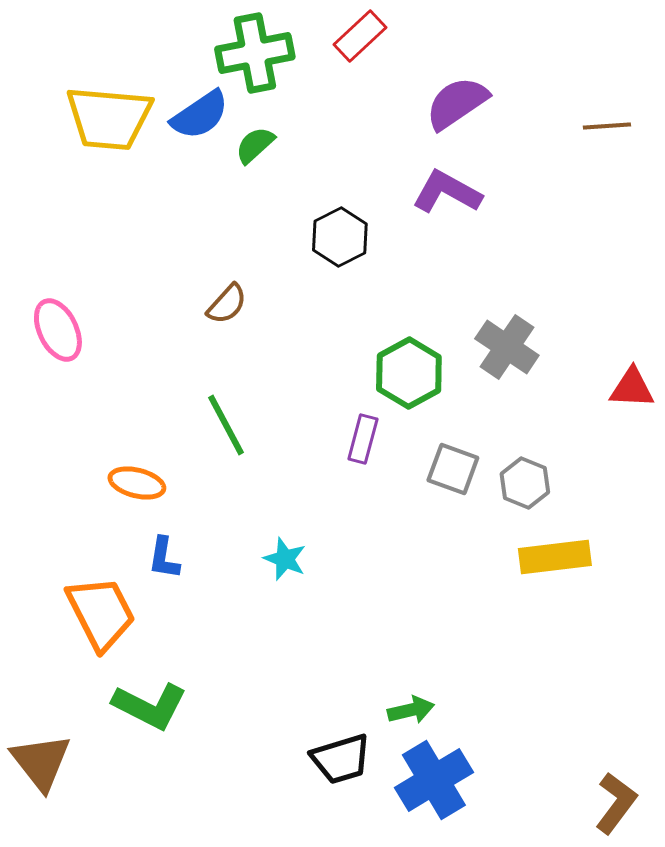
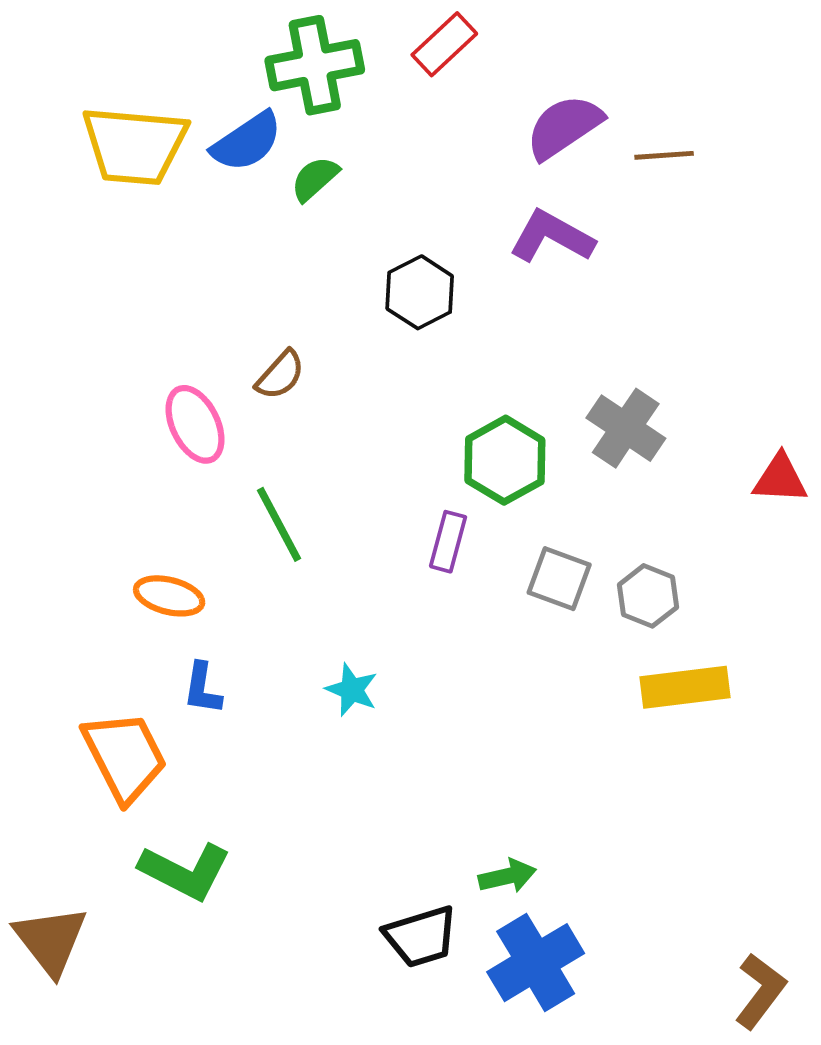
brown line: (607, 126) -> (664, 155), moved
pink ellipse: (58, 330) -> (195, 424), moved

